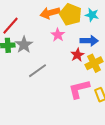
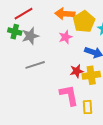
red star: (77, 55) -> (77, 71), moved
pink L-shape: (79, 89) -> (69, 95), turned 75

